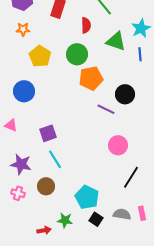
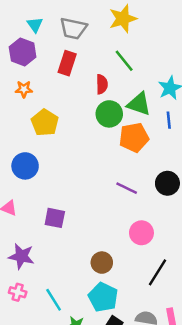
green circle: (77, 54) -> (109, 114), moved
orange pentagon: (91, 78) -> (134, 137), moved
black circle: (125, 94) -> (167, 183), moved
purple square: (48, 133) -> (55, 218), turned 30
cyan line: (55, 159) -> (54, 300), moved
brown circle: (46, 186) -> (102, 263), moved

